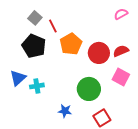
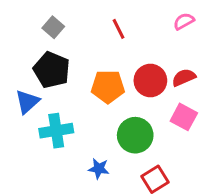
red line: (53, 26) -> (118, 29), moved
orange pentagon: (71, 44) -> (108, 87), moved, turned 30
blue triangle: (18, 78) -> (27, 102), moved
cyan cross: (37, 86) -> (56, 131), size x1.5

